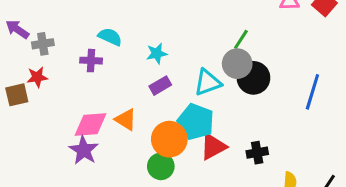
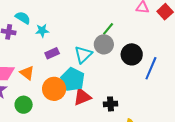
cyan star: (157, 53) -> (42, 31), moved
black circle: (253, 78) -> (132, 54), moved
cyan triangle: (208, 83) -> (83, 55), turned -30
green circle: (161, 166) -> (24, 105), moved

